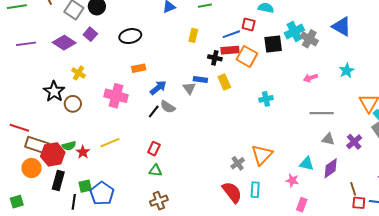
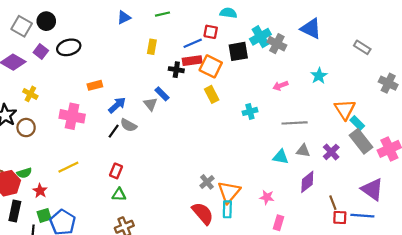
black ellipse: (130, 36) -> (69, 47), moved
blue rectangle: (200, 80) -> (162, 94), turned 40
yellow rectangle: (224, 82) -> (212, 94), moved
cyan cross: (266, 99) -> (250, 111), moved
red star: (83, 152) -> (40, 191), moved
orange triangle: (262, 155) -> (229, 192), moved
cyan triangle: (307, 164) -> (281, 157), moved

